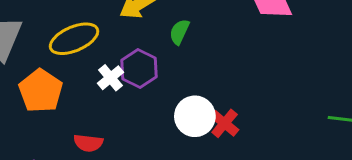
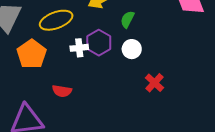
white cross: (110, 78) -> (79, 48), turned 30
white circle: (195, 116) -> (132, 49), moved, size x0.7

